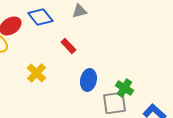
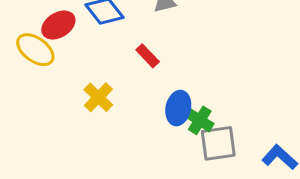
green cross: (124, 88) -> (200, 120), moved

